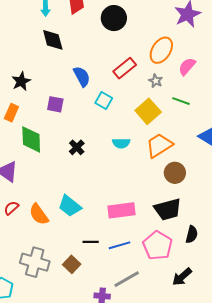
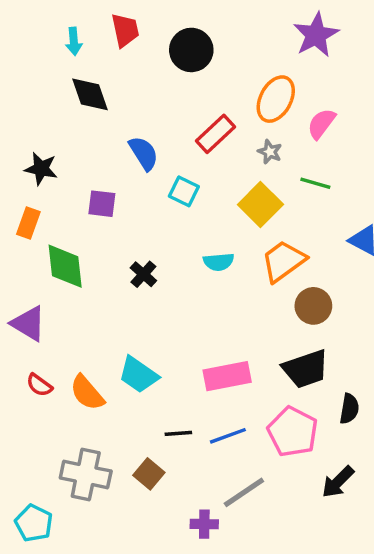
black star: (21, 81) -> (41, 169), turned -30
red semicircle: (11, 208) -> (39, 385), turned -98

